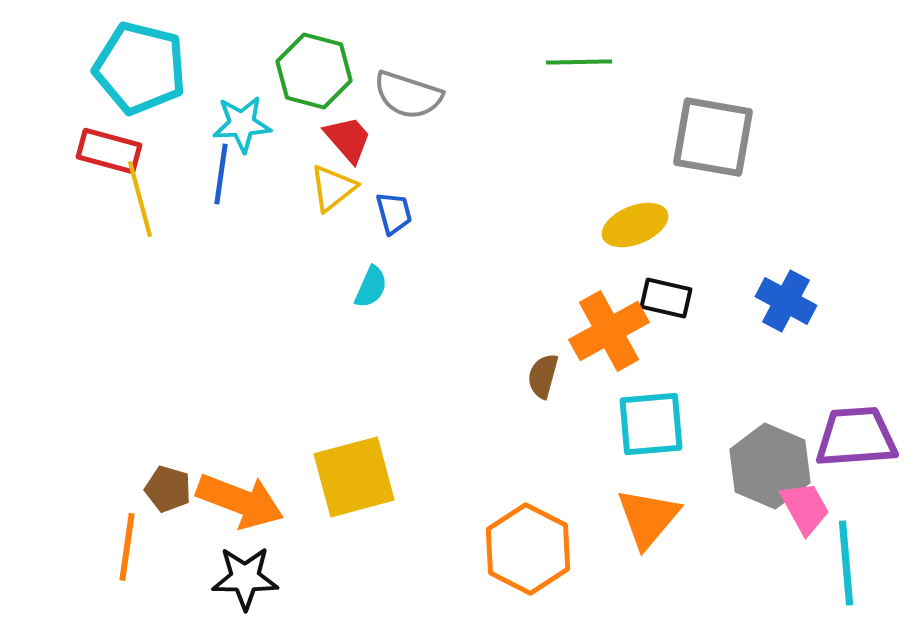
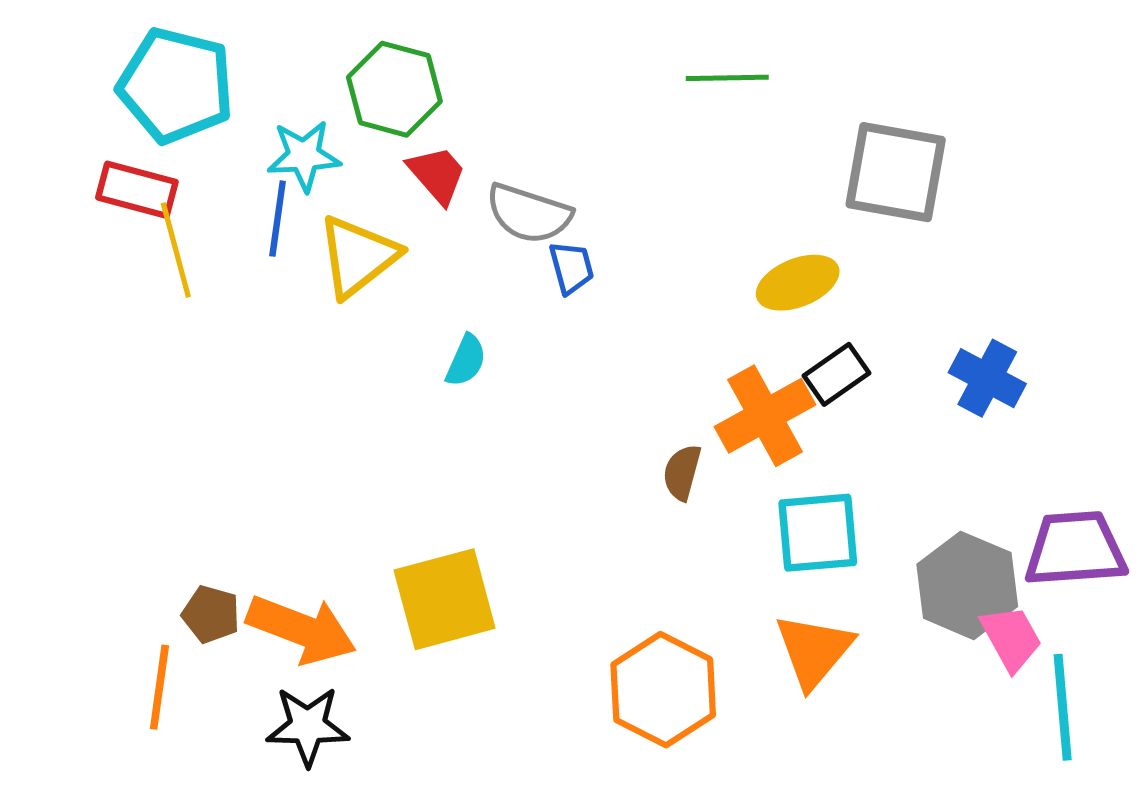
gray semicircle: (408, 95) -> (529, 214), moved
yellow triangle: (333, 188) -> (358, 256), moved, size x1.4
blue trapezoid: (394, 213) -> (571, 268), moved
black rectangle: (666, 298) -> (837, 374), turned -48

